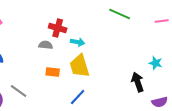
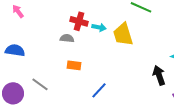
cyan arrow: (78, 42) -> (99, 27), moved
yellow trapezoid: (80, 66) -> (123, 34), moved

